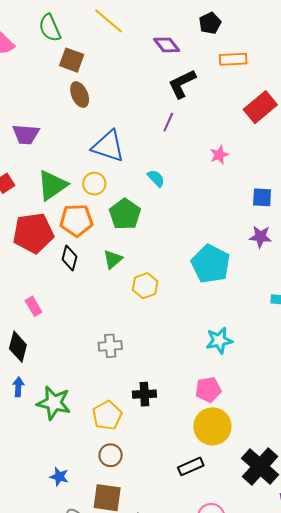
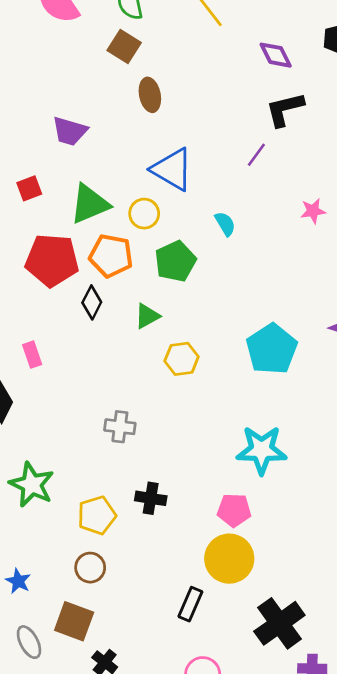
brown square: (72, 60) -> (124, 47), moved
cyan star: (219, 341) -> (262, 450), size x1.4
black rectangle: (191, 466) -> (190, 604), turned -55

